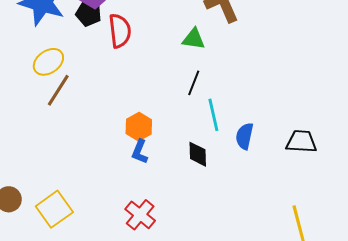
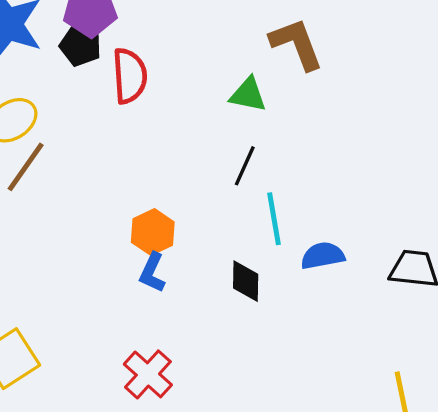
blue semicircle: (245, 136) -> (323, 256), turned 64

